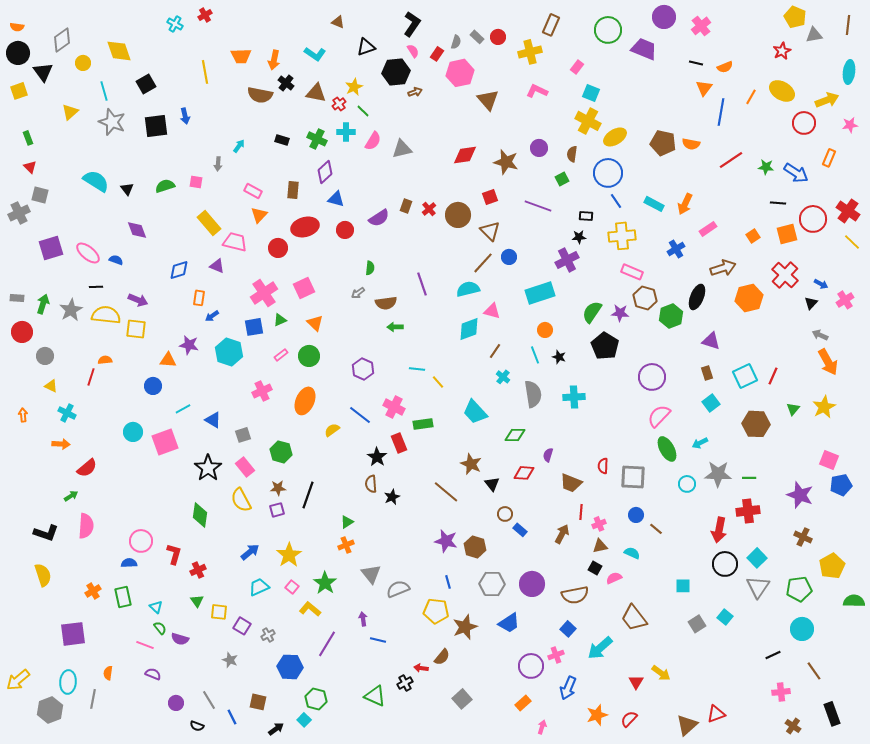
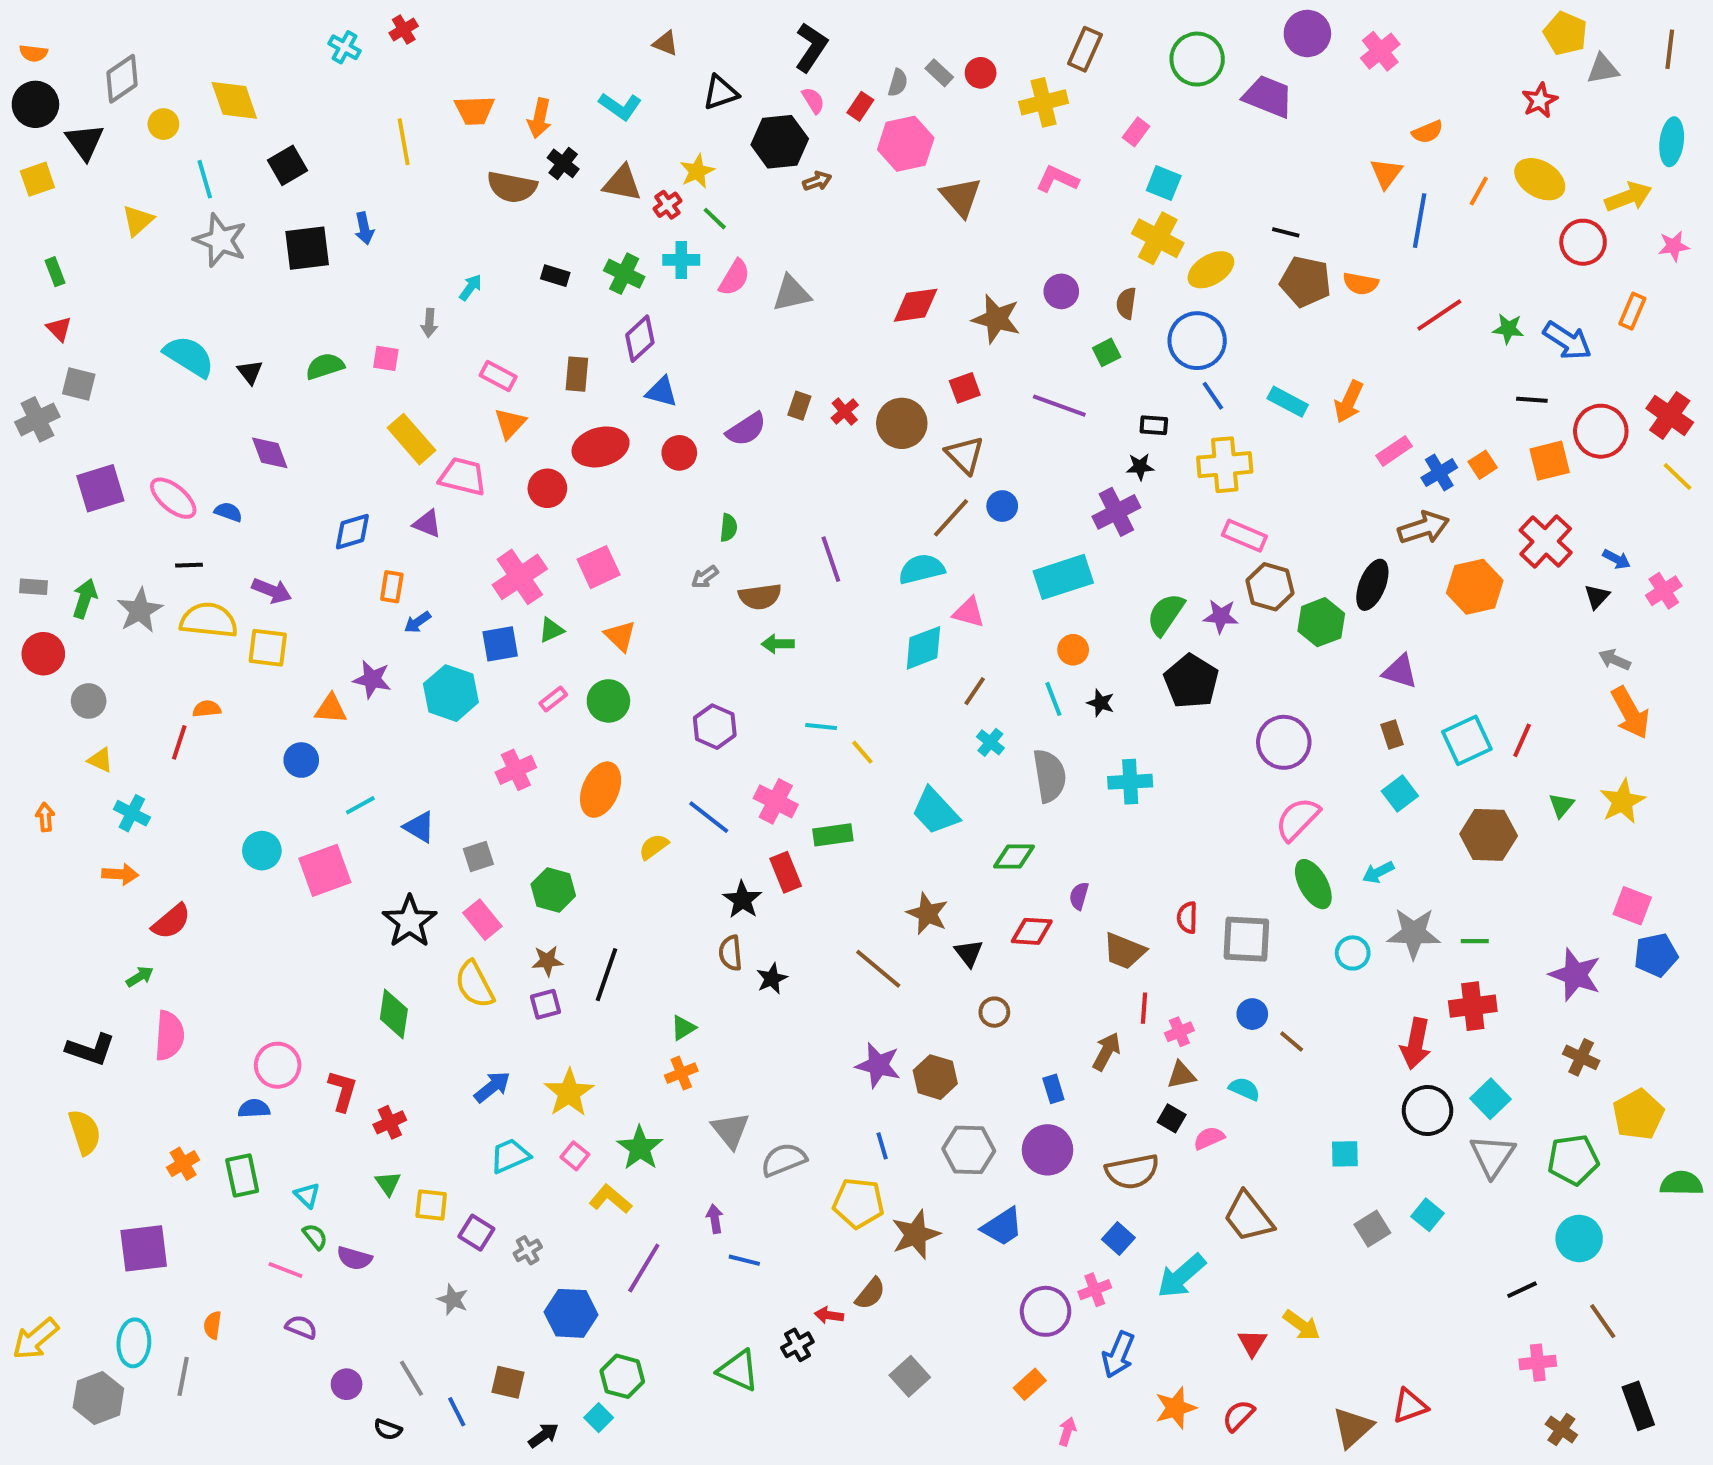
black line: (696, 63) -> (1286, 232), moved
blue cross: (676, 249) -> (1439, 473), moved
blue rectangle: (520, 530) -> (1053, 1089), moved, turned 32

